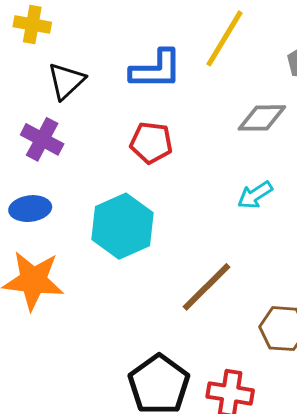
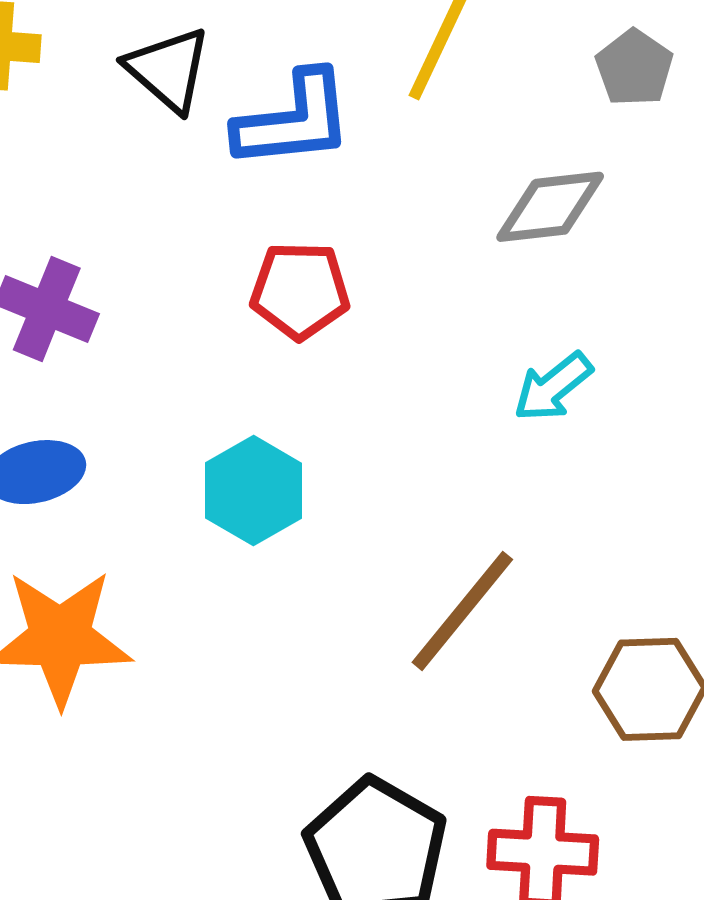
black triangle: (66, 81) -> (168, 70), moved, turned -30
cyan hexagon: (122, 226) -> (254, 491), size x0.7

